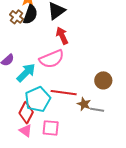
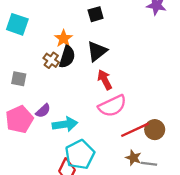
pink semicircle: (52, 59) -> (112, 106), moved
cyan arrow: (26, 73) -> (65, 124), turned 40
red line: (64, 93) -> (135, 130), moved, turned -30

